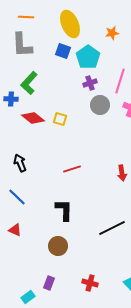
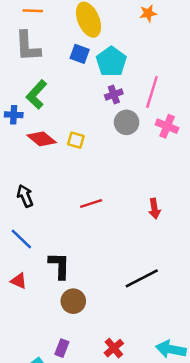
orange star: (112, 33) -> (148, 13), moved
black L-shape: (64, 210) -> (59, 266), moved
red cross: (90, 283) -> (114, 348), turned 35

